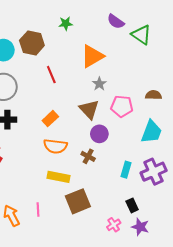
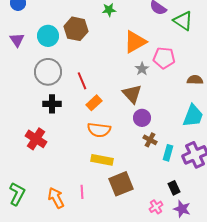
red line: (51, 75) -> (82, 81), moved
pink pentagon: (122, 106) -> (164, 58), moved
brown cross: (88, 156) -> (150, 140), moved

